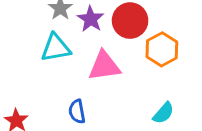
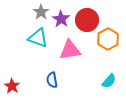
cyan triangle: (56, 48) -> (38, 38), turned 30

